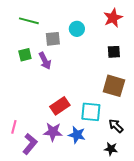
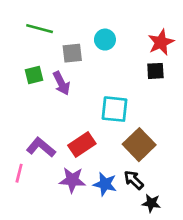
red star: (113, 18) -> (161, 42), moved
brown square: (114, 86) -> (139, 145), moved, turned 30
cyan square: (91, 112) -> (115, 109), moved
black arrow: (116, 126) -> (134, 180), moved
purple L-shape: (30, 144) -> (41, 147), moved, turned -90

